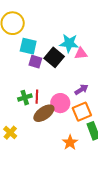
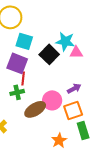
purple square: (35, 62) -> (17, 63), moved, size x1.5
red line: (37, 97) -> (23, 78), moved

